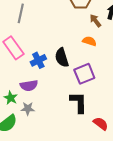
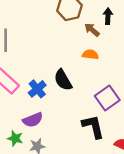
purple square: (84, 74) -> (107, 98), moved

